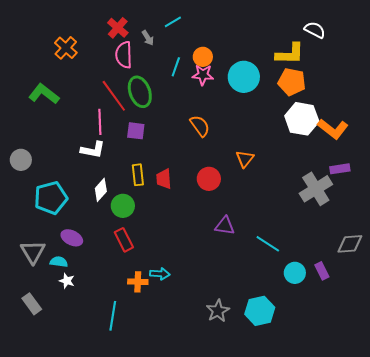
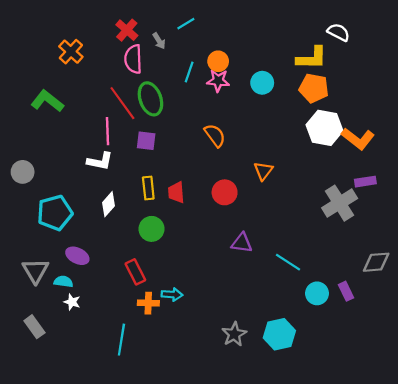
cyan circle: (244, 77) -> (262, 83), size x0.7
green circle: (123, 206) -> (152, 229), moved
red rectangle: (124, 240) -> (135, 272), moved

